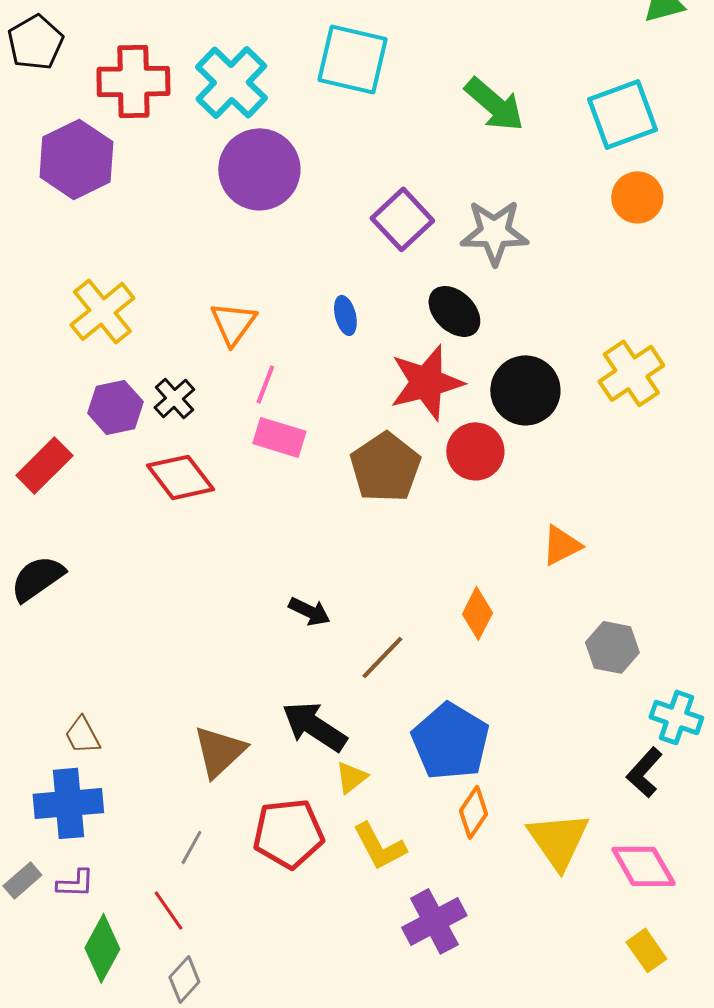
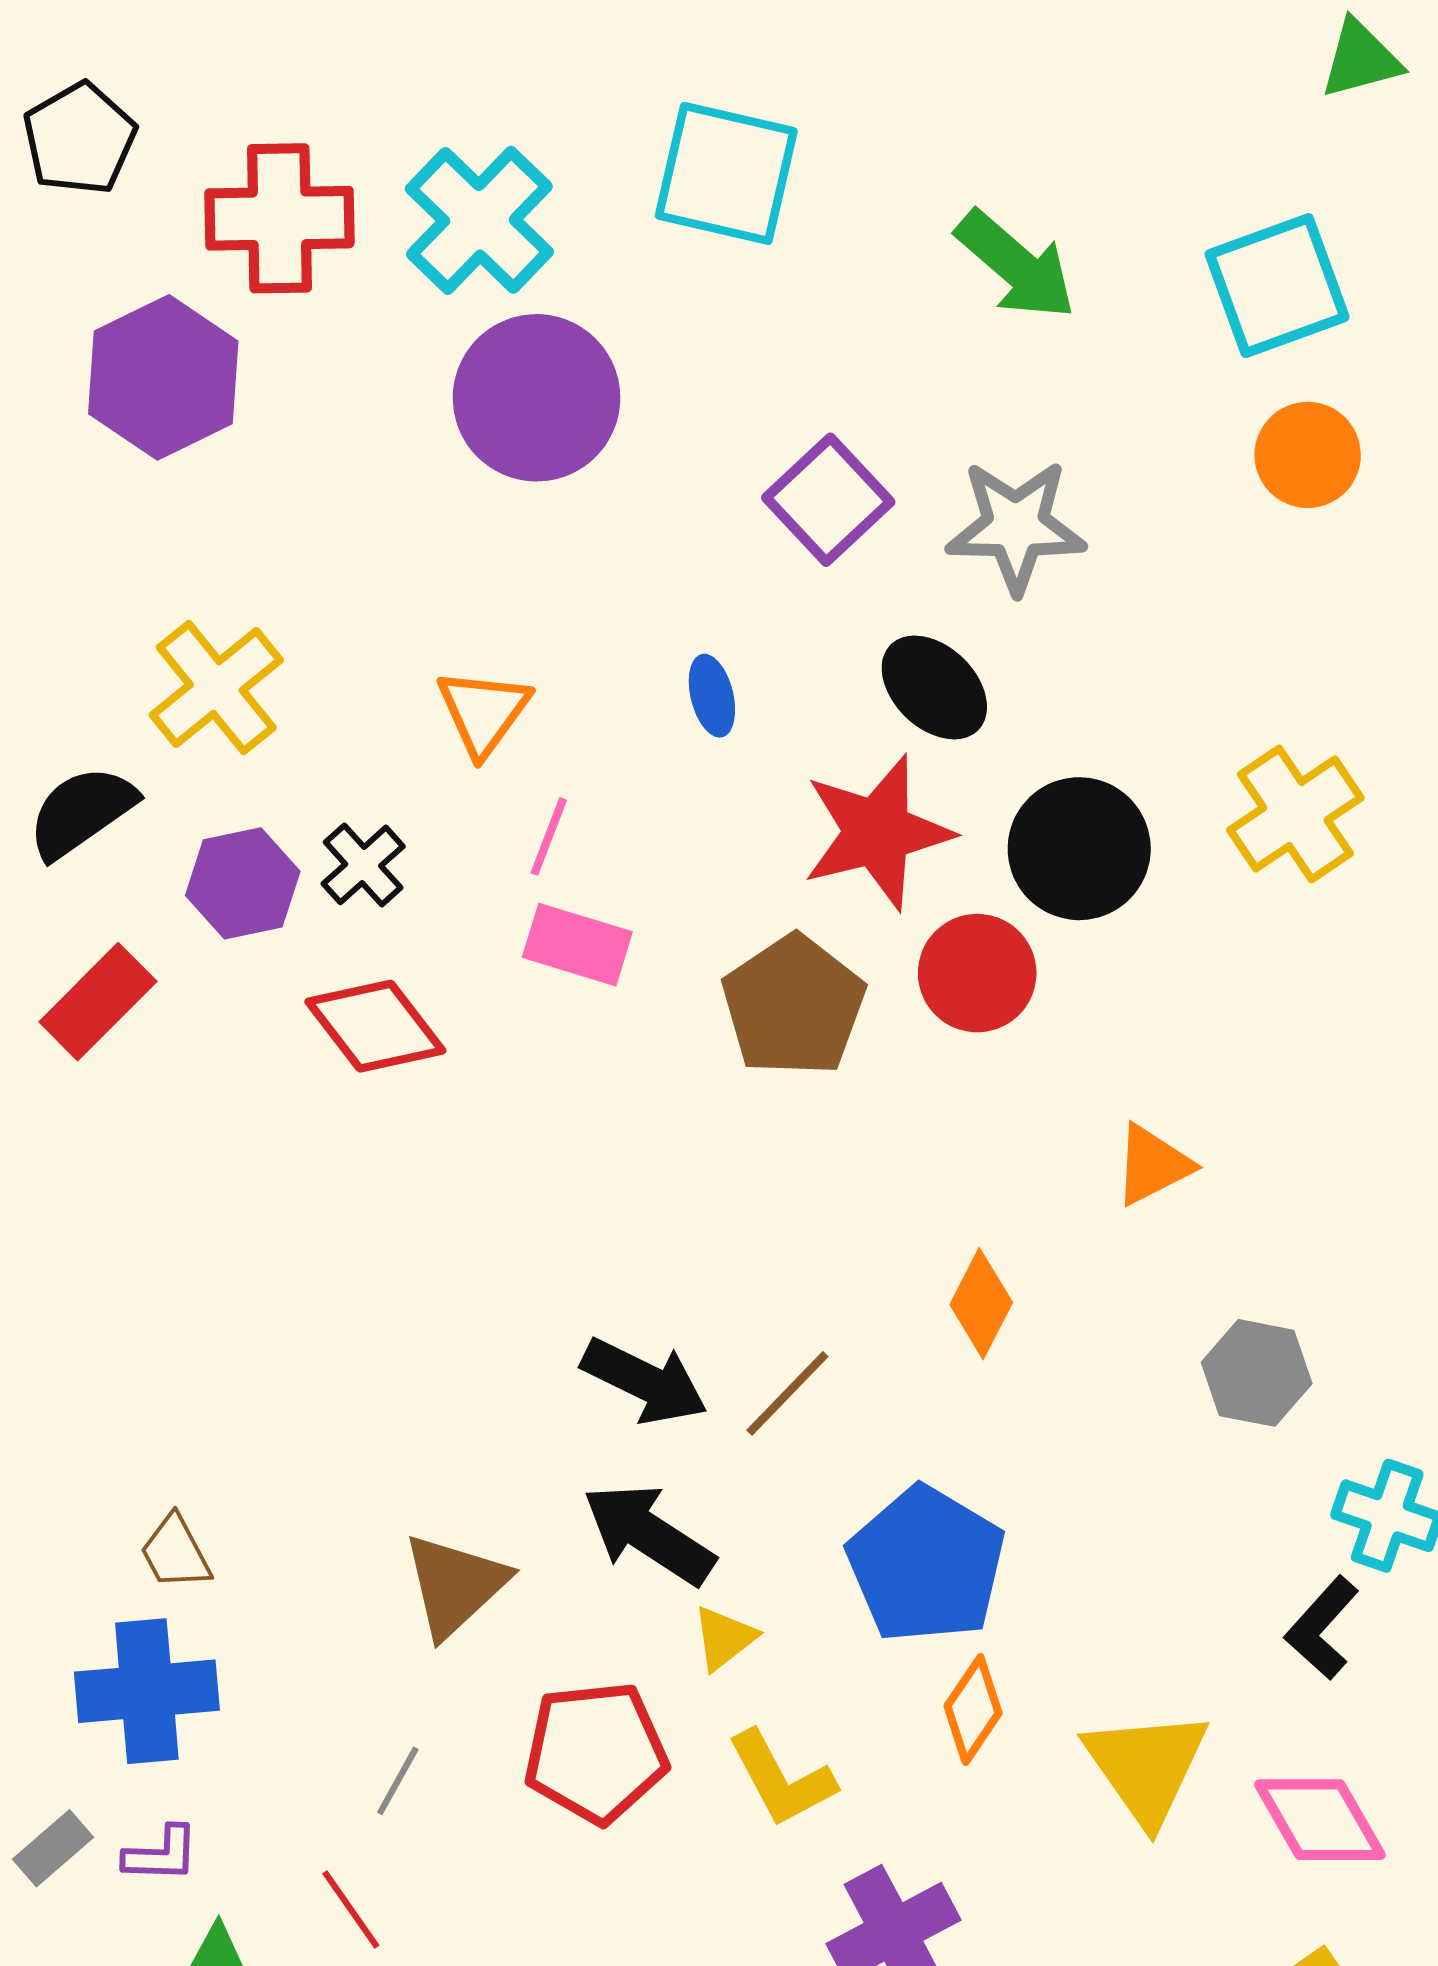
black semicircle: (37, 578) -> (82, 812), moved
black arrow: (309, 611) -> (645, 1381), moved, size x1.5

